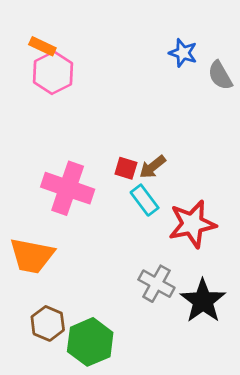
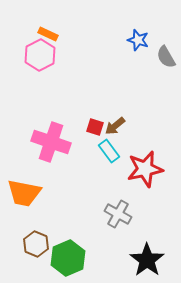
orange rectangle: (42, 46) -> (48, 34), moved
black star: (203, 301) -> (147, 260), moved

